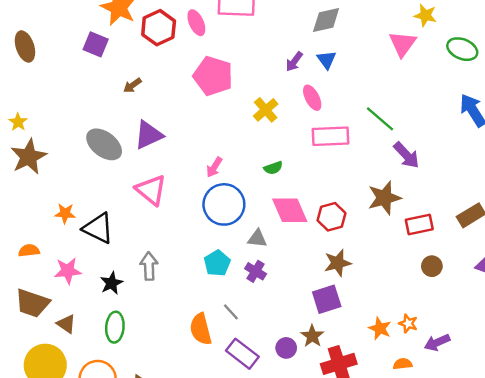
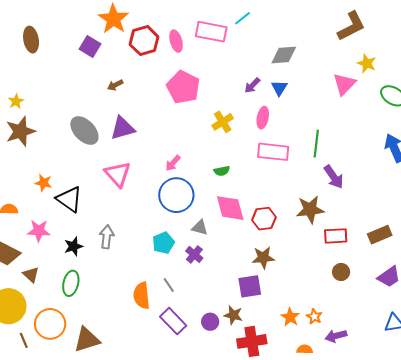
pink ellipse: (312, 98) -> (263, 118), turned 30
green line: (380, 119) -> (316, 144), turned 48
brown star: (312, 336) -> (233, 315), turned -30

